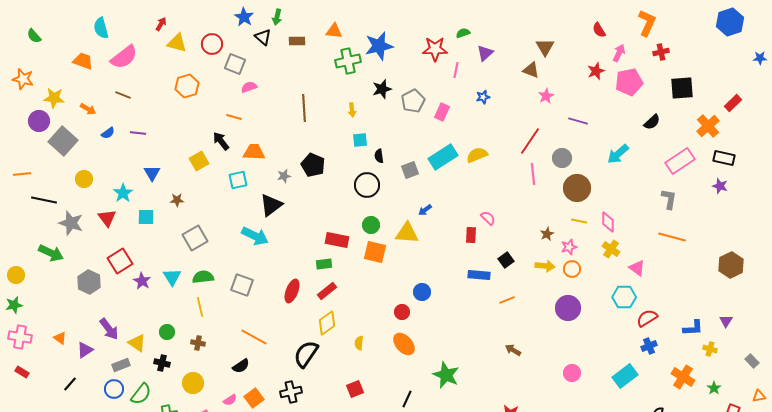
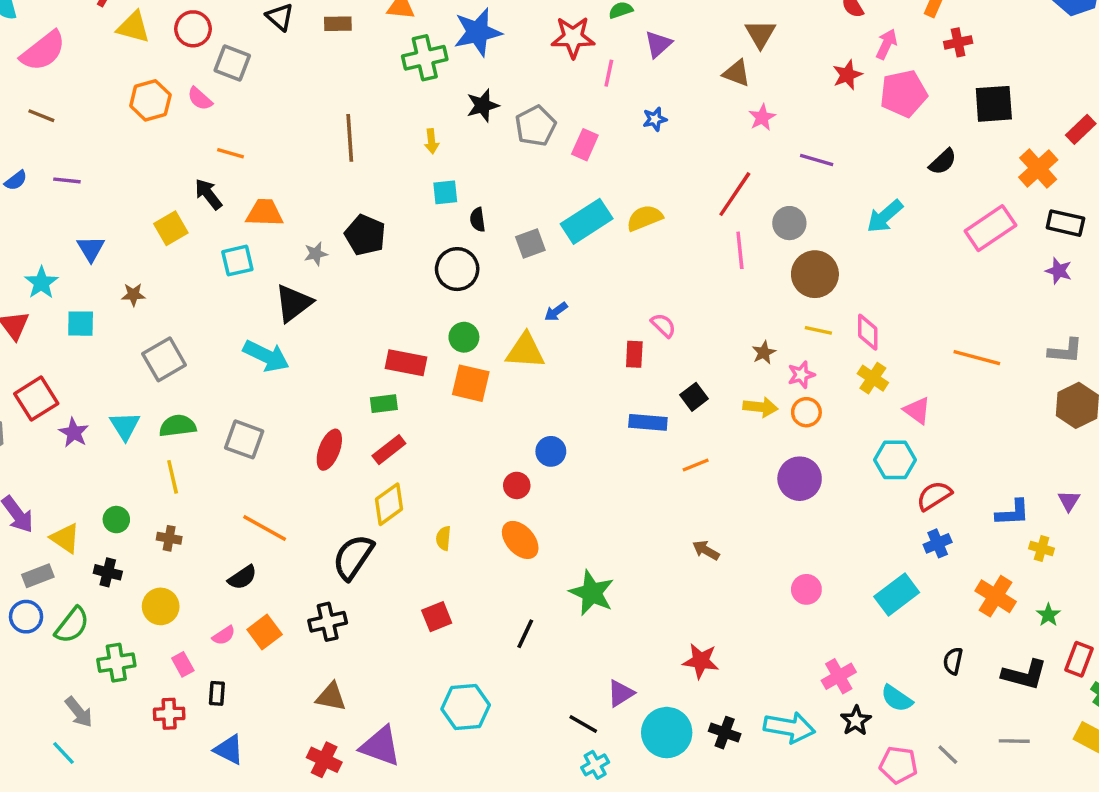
pink semicircle: (249, 87) -> (200, 99), moved, turned -119
gray L-shape: (669, 199) -> (1065, 351), moved, turned 85

